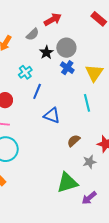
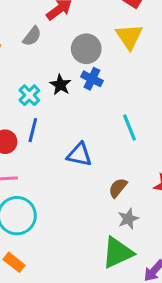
black star: (46, 52) -> (60, 85), moved
yellow triangle: (94, 73) -> (129, 37), moved
blue line: (37, 91) -> (33, 130), moved
gray star: (89, 162) -> (128, 219), moved

